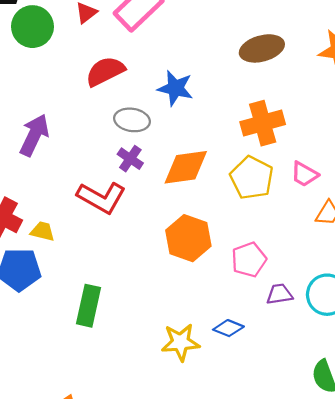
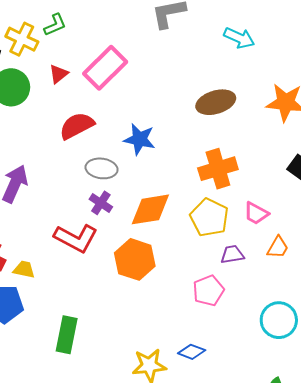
orange hexagon: (188, 238) -> (135, 259), moved
purple trapezoid: (279, 294) -> (232, 254), moved

